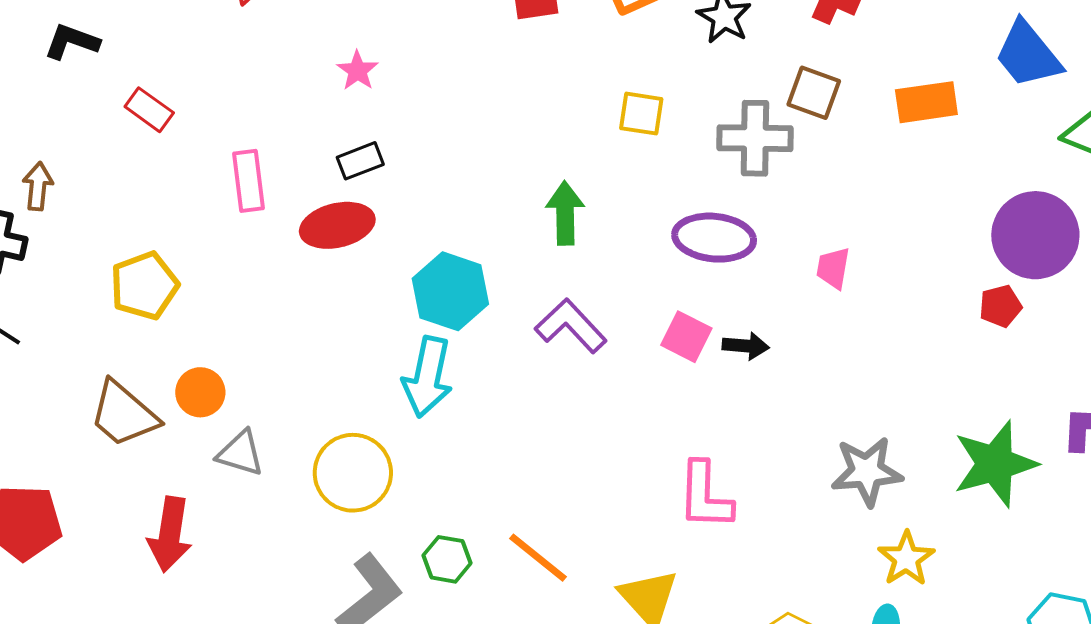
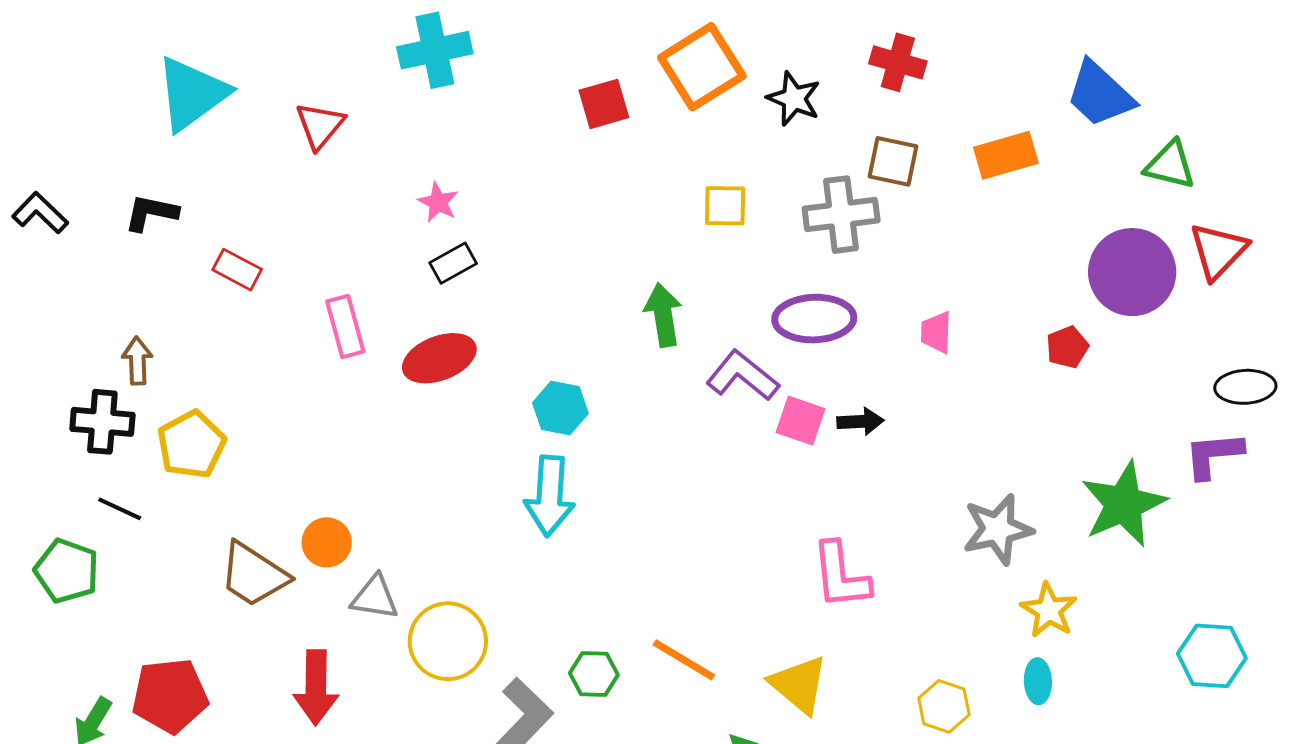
black rectangle: (360, 161) -> (453, 263), moved
yellow pentagon: (144, 286) -> (191, 445), moved
cyan hexagon: (450, 291) -> (560, 408), size x0.7
red pentagon: (1000, 306) -> (1067, 347), moved
purple L-shape: (571, 326) -> (742, 376), moved
yellow circle: (353, 473) -> (448, 641), moved

